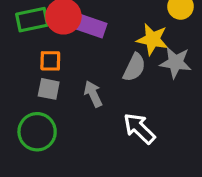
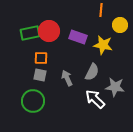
purple rectangle: (91, 26) -> (78, 37), moved
gray star: (176, 63) -> (115, 87), moved
gray semicircle: (134, 67) -> (92, 72), moved

